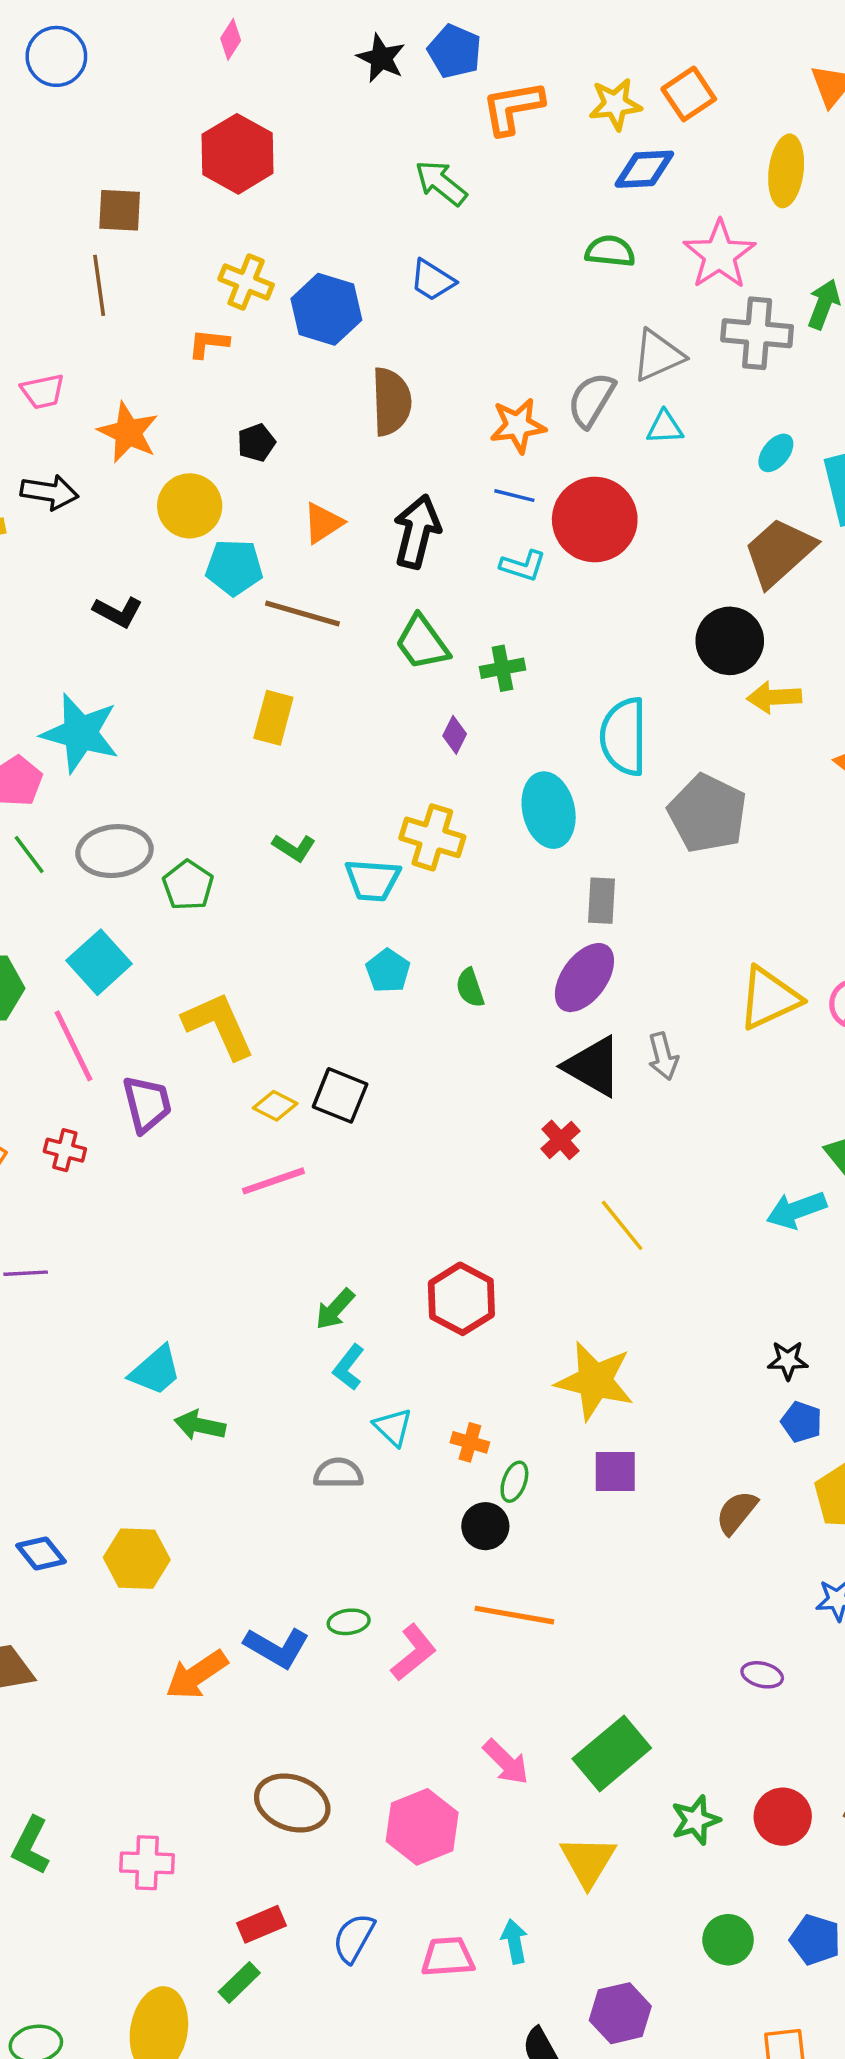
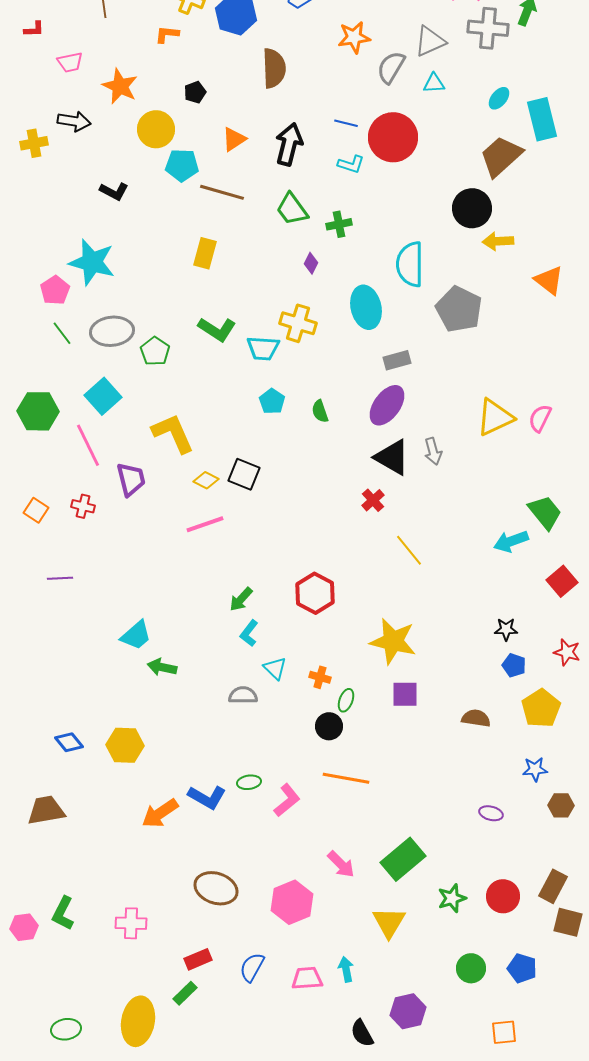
orange star: (518, 426) -> (354, 37), moved
green L-shape: (294, 848) -> (217, 329), size x1.5
gray rectangle: (602, 901) -> (397, 360), turned 72
brown semicircle: (737, 1512) -> (476, 718), turned 60

